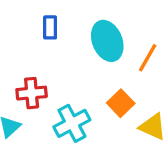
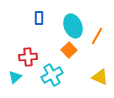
orange square: (121, 103) -> (69, 50), moved

